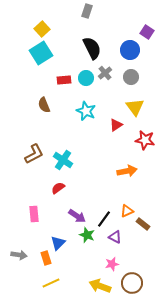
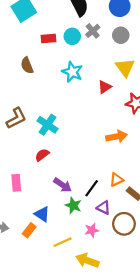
blue triangle: (58, 243) -> (42, 214), turned -42
orange rectangle: (46, 258) -> (29, 230), turned 56
pink star: (112, 264) -> (92, 230), moved
yellow line: (51, 283) -> (63, 242), moved
brown circle: (132, 283) -> (124, 224), moved

